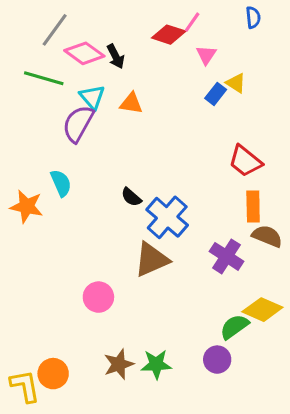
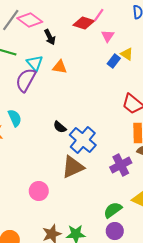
pink diamond: (84, 53) -> (30, 20), moved
purple cross: (227, 256) -> (121, 165), turned 30
green semicircle: (234, 327) -> (113, 210), moved

